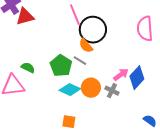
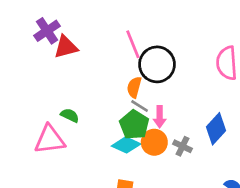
orange semicircle: (86, 46) -> (134, 87), moved, turned 56
green pentagon: (61, 66) -> (134, 125), moved
pink arrow: (121, 75) -> (160, 117), moved, turned 126

